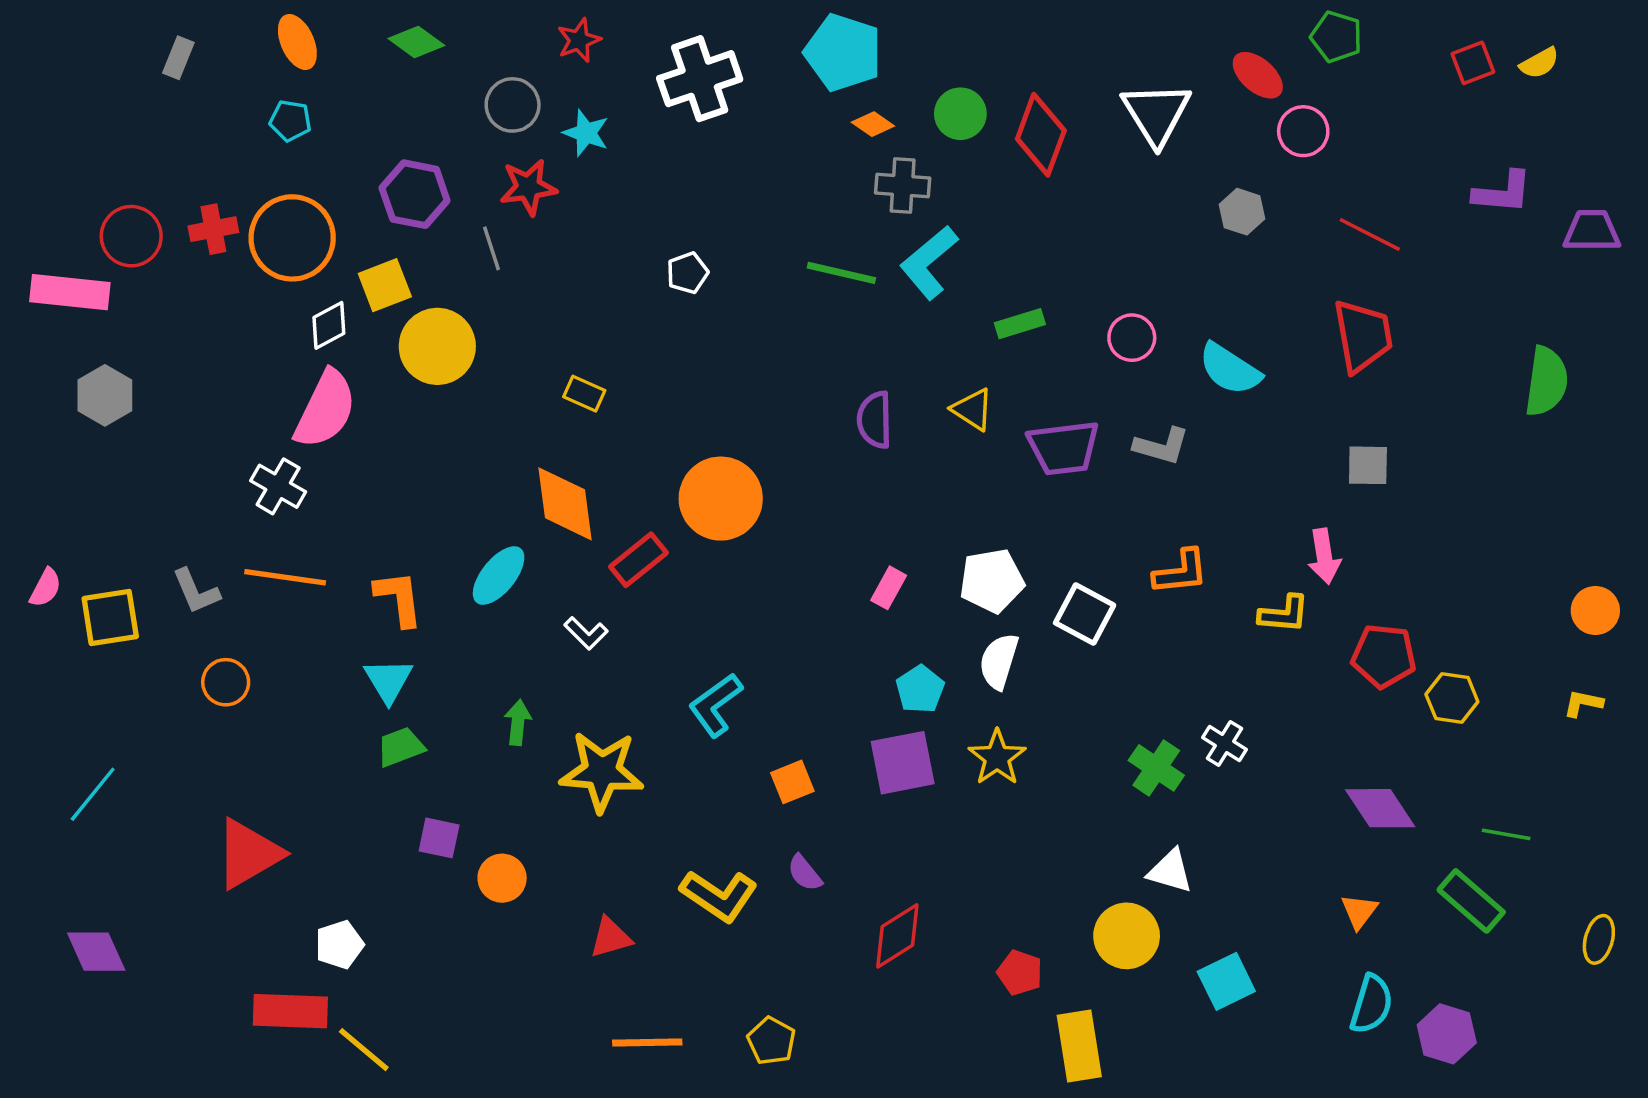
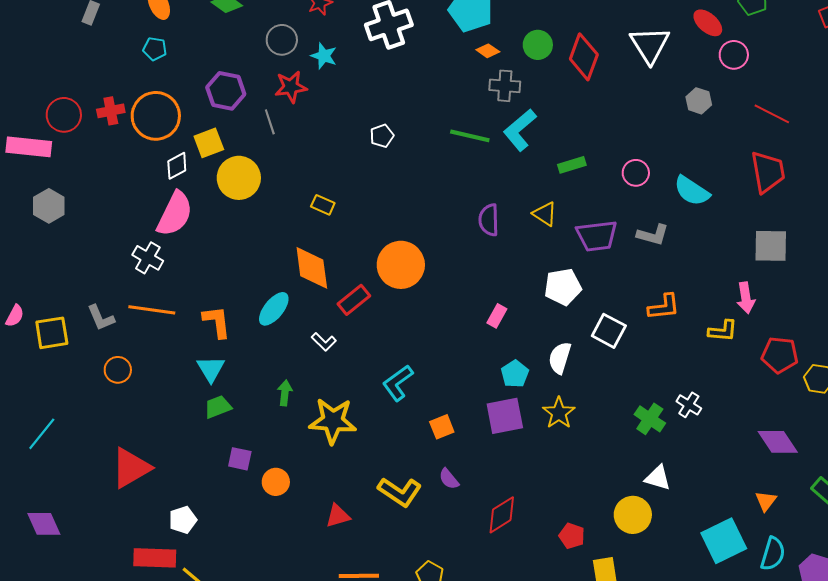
gray square: (1368, 465) -> (771, 246), size x1.4
white pentagon: (992, 581) -> (563, 287), moved
cyan square: (1226, 981) -> (724, 541), moved, size x1.4

